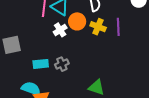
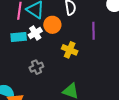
yellow cross: (98, 27) -> (70, 50), moved
cyan rectangle: (41, 64) -> (19, 37), moved

